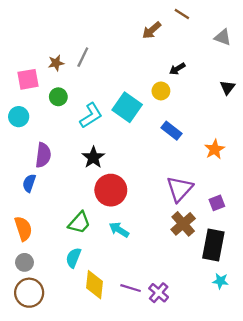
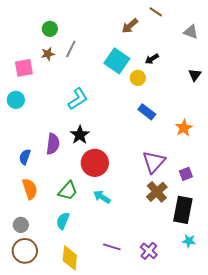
green circle: (58, 97) -> (50, 29), moved
cyan square: (127, 107) -> (117, 61), moved
purple semicircle: (43, 155) -> (53, 144), moved
orange semicircle: (23, 229) -> (30, 189), moved
yellow diamond: (94, 285) -> (70, 258), moved
purple cross: (159, 293) -> (149, 251), moved

